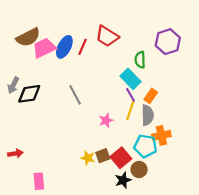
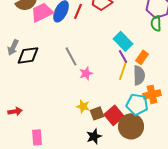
green semicircle: (140, 60) -> (156, 23), moved
pink star: (106, 120) -> (86, 73), moved
yellow star: (88, 158) -> (83, 106), moved
brown circle: (139, 169) -> (131, 126), size x1.6
black star: (123, 180) -> (94, 136), moved

